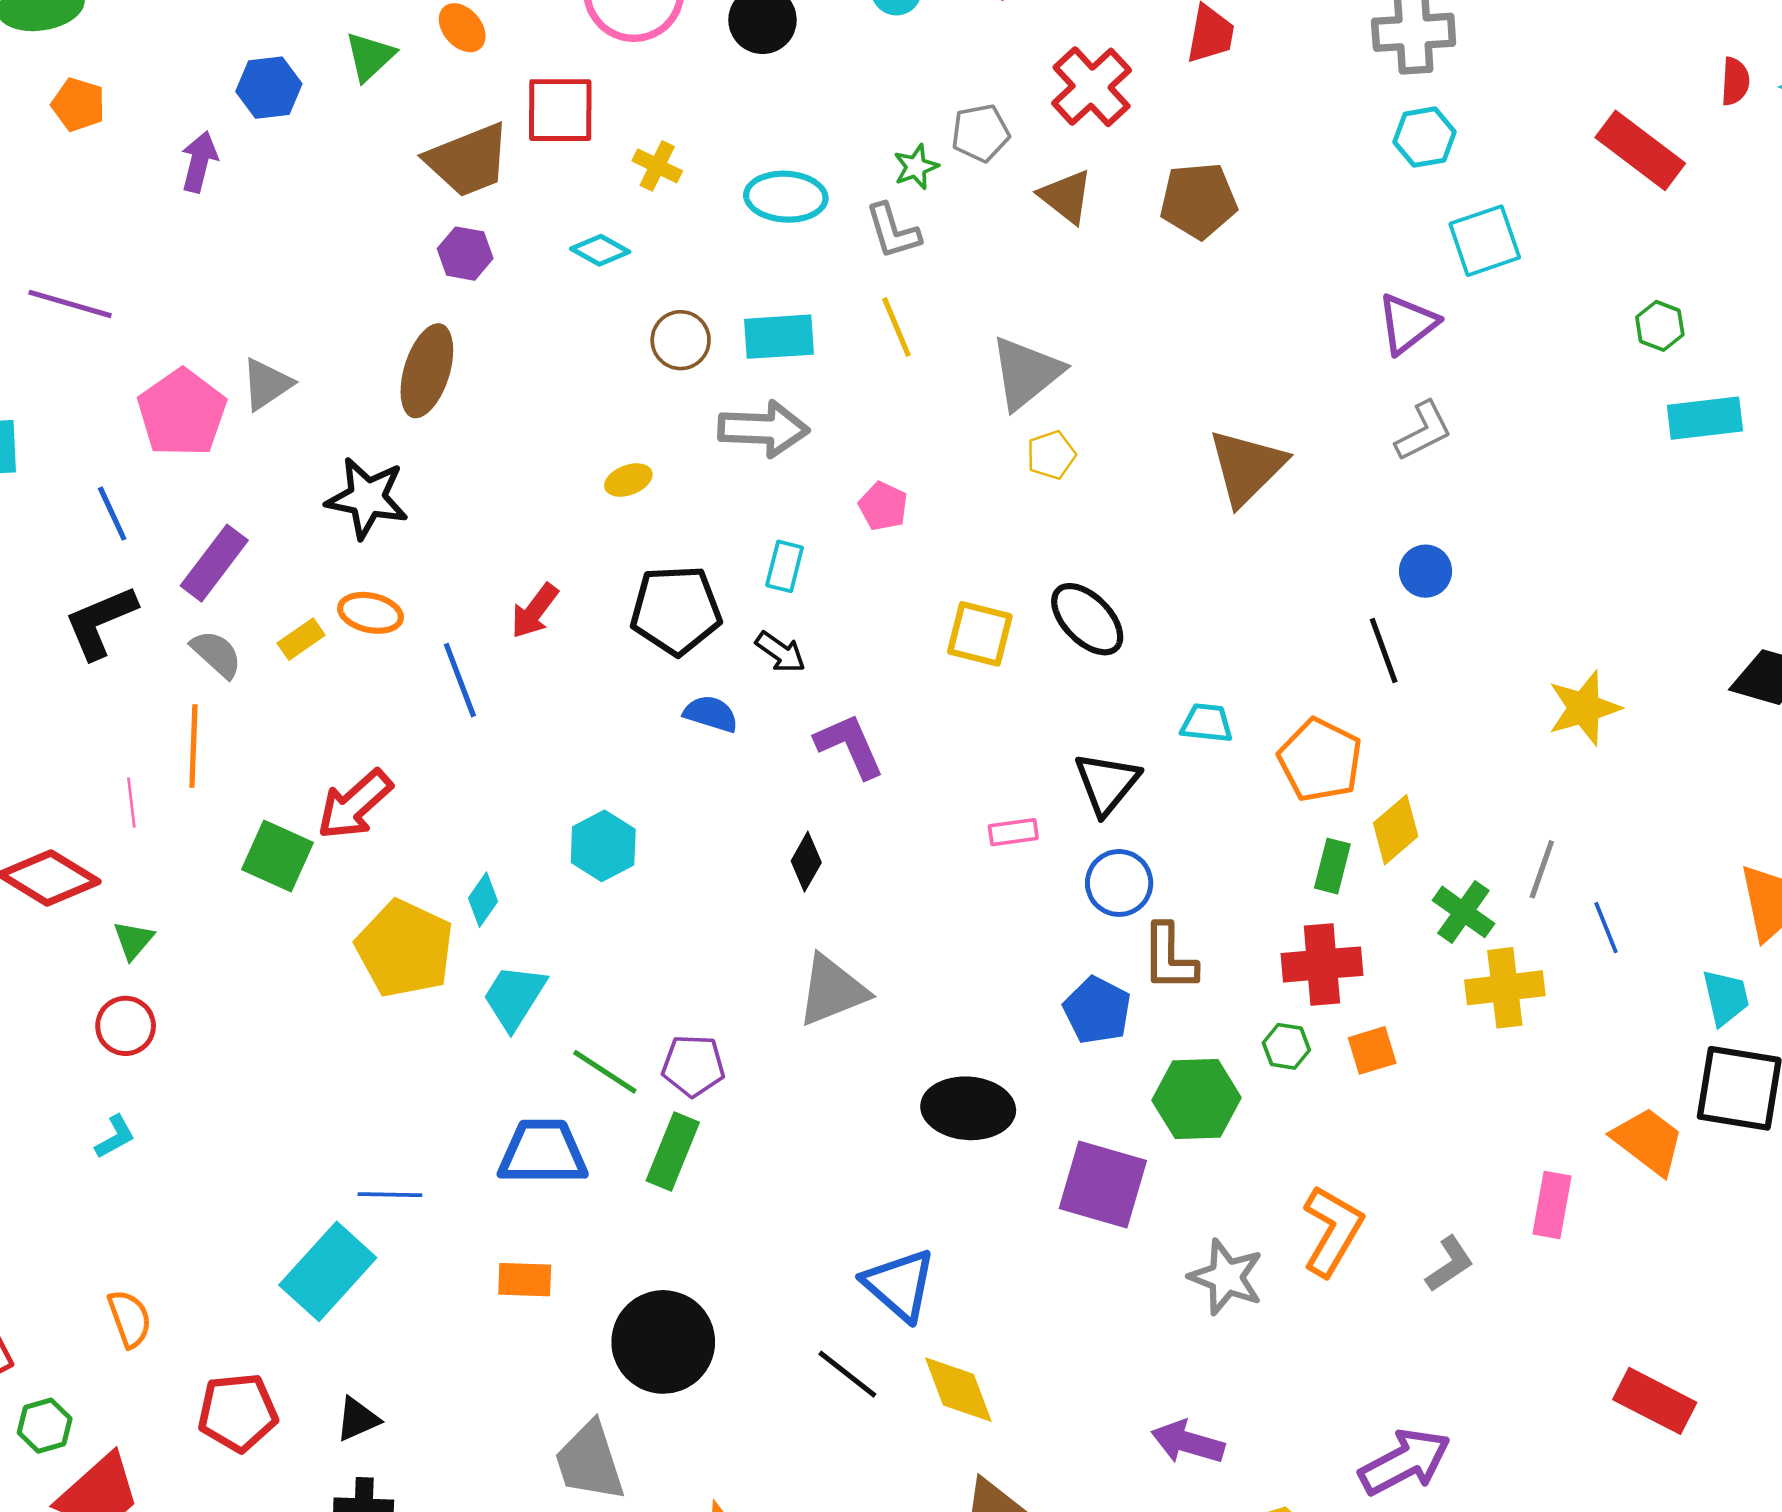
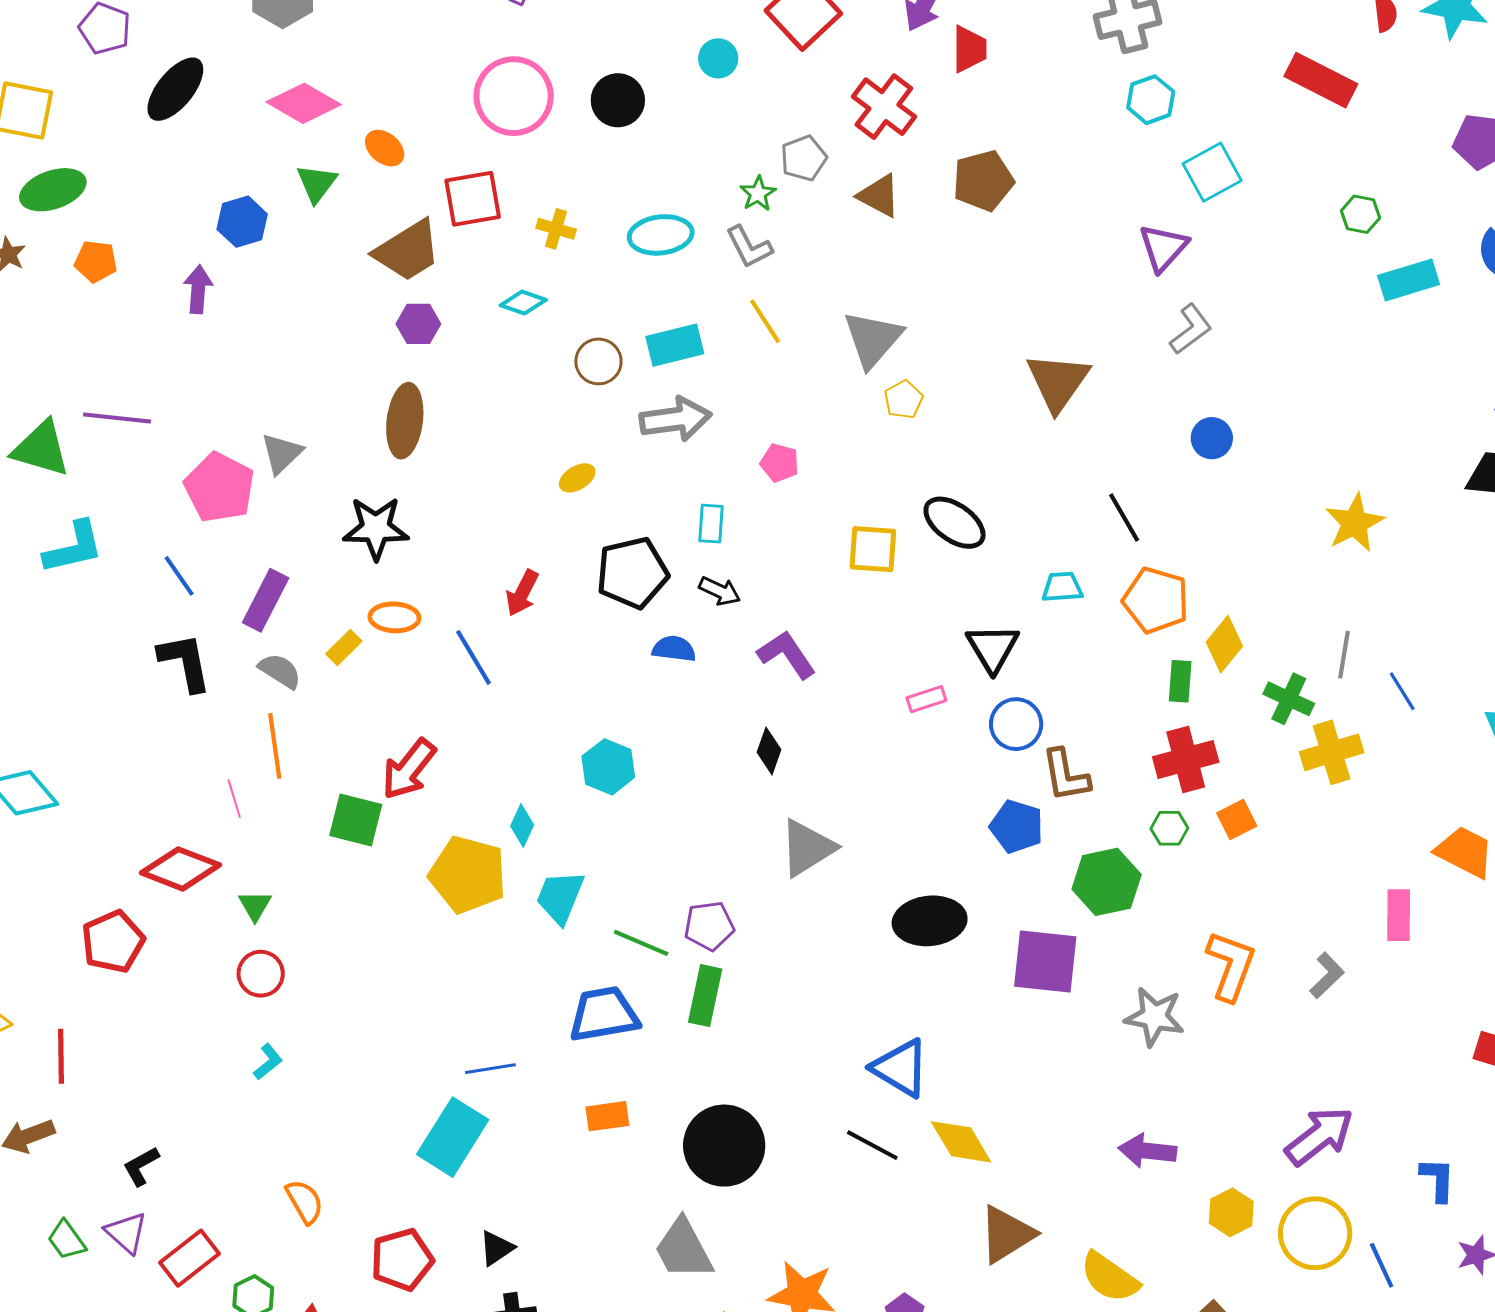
black L-shape: (100, 622) -> (185, 662), turned 112
black line: (1384, 650) -> (1124, 517), moved

